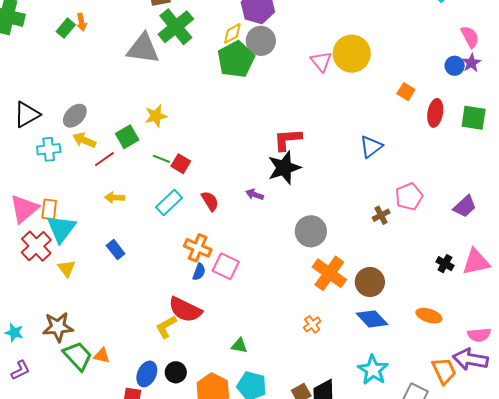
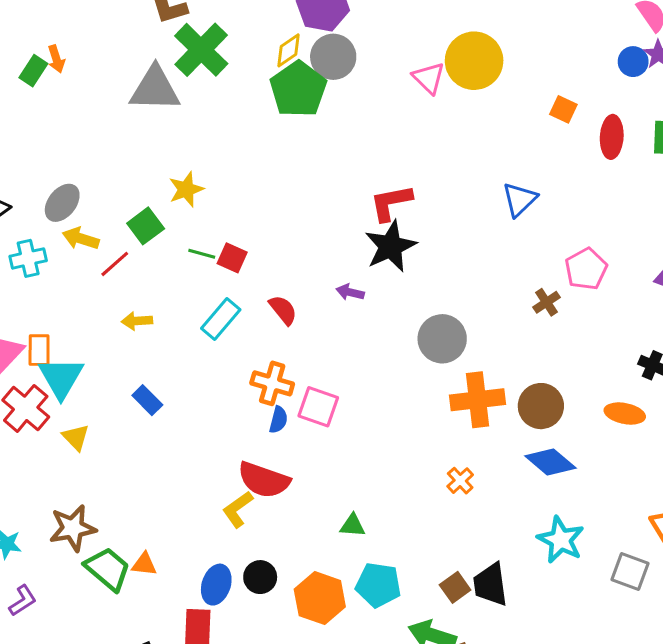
orange cross: (329, 273) -> (478, 400), turned -36
orange ellipse: (429, 316) -> (625, 414), moved

